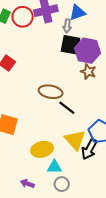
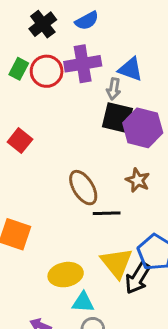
blue triangle: (77, 13) -> (130, 69), turned 36
brown star: (88, 72) -> (138, 180), moved
brown ellipse: (51, 92) -> (83, 188), turned 45
black line: (67, 108) -> (107, 213), turned -42

